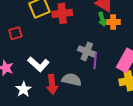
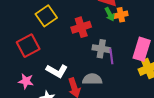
red cross: (62, 13) -> (81, 27), moved
red square: (15, 33) -> (28, 46), size x1.6

